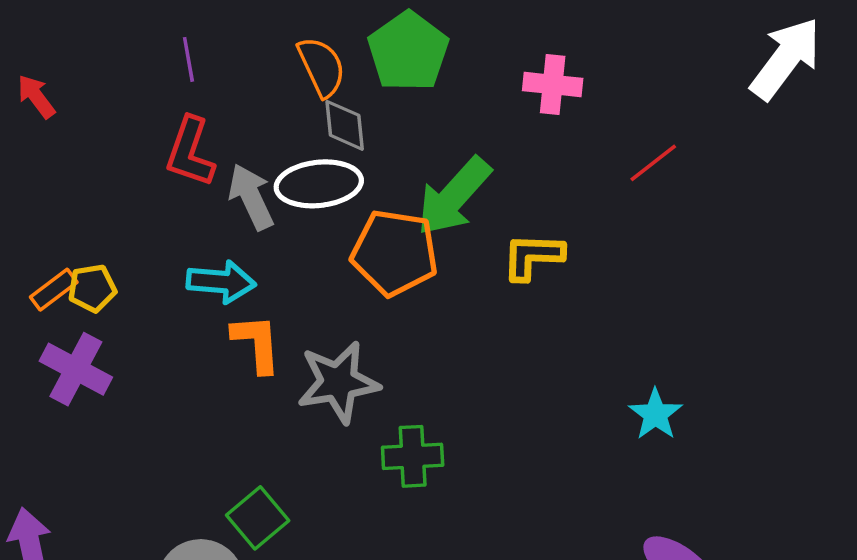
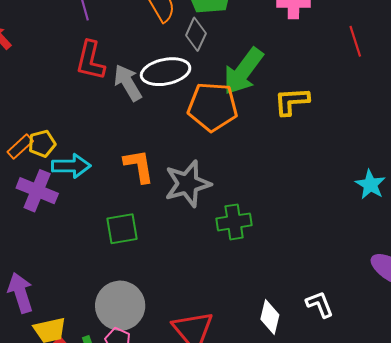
gray diamond: (345, 125) -> (196, 34), moved, turned 36
red line: (653, 163) -> (355, 41), turned -64
cyan arrow: (221, 282) -> (71, 166), moved
green square: (258, 518) -> (122, 229), moved, turned 36

